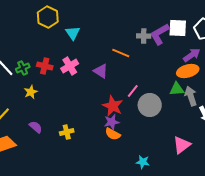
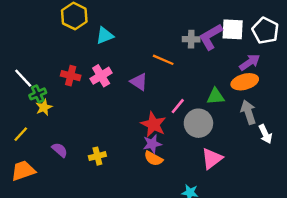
cyan triangle: (73, 33) -> (105, 35), turned 42
green cross: (23, 68) -> (38, 94), moved
green triangle: (177, 89) -> (216, 96), moved
yellow star: (31, 92) -> (44, 107), moved
pink triangle: (182, 145) -> (212, 158), moved

